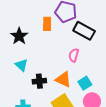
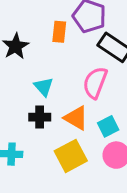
pink semicircle: (74, 55) -> (95, 83), size x1.5
cyan triangle: (21, 65) -> (44, 87), moved

